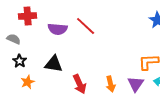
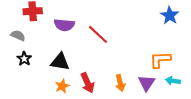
red line: (86, 26) -> (98, 34), moved
orange star: (28, 82) -> (62, 86), moved

